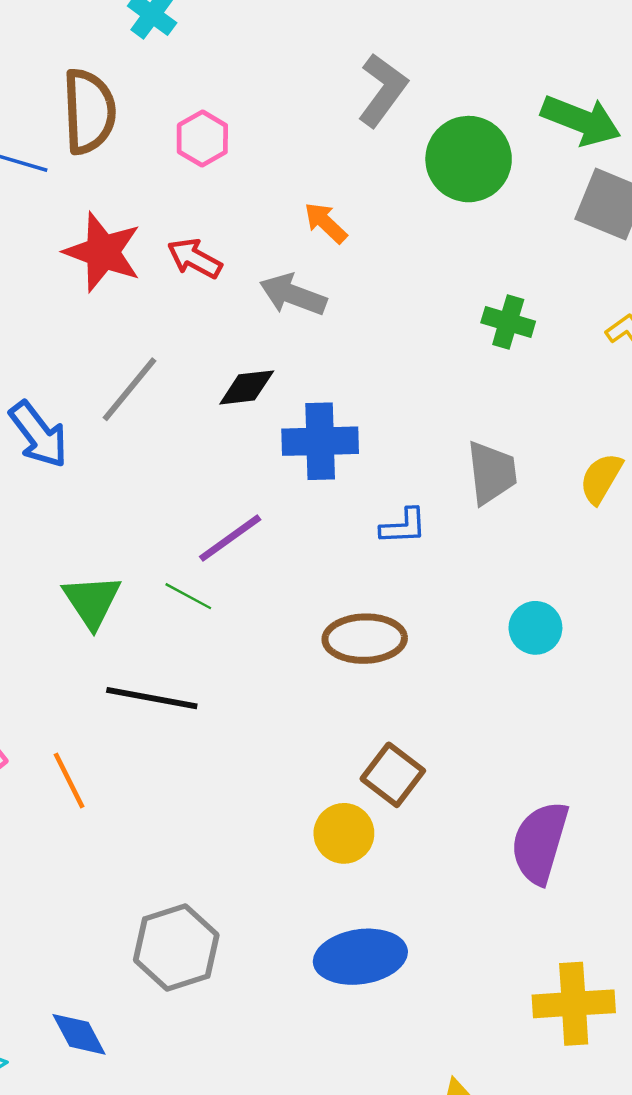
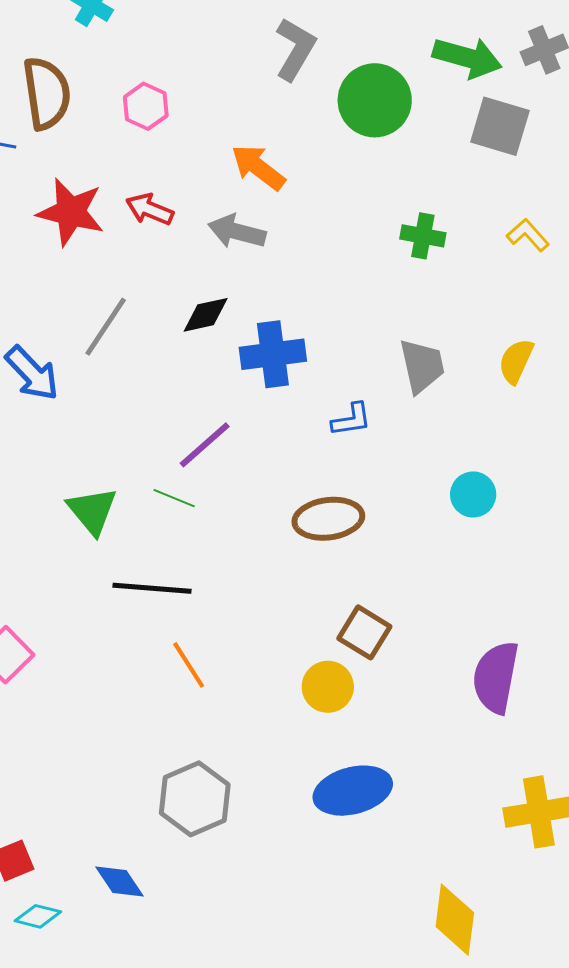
orange arrow: (326, 223) -> (258, 167), size x1.4
orange line: (69, 780) -> (189, 665), moved

